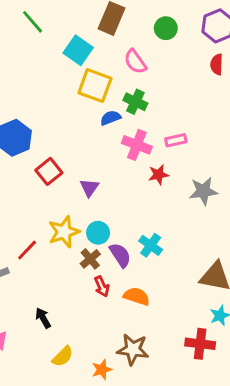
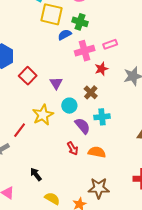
pink cross: (137, 145) -> (85, 51), turned -30
cyan circle: (98, 233) -> (69, 106), moved
cyan cross: (151, 245) -> (102, 117), turned -35
brown cross: (90, 259) -> (91, 92), moved
yellow semicircle: (63, 356) -> (52, 199), turned -98

